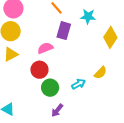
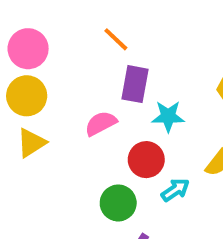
cyan star: (88, 16) -> (168, 116), moved
red circle: (39, 70) -> (146, 160), moved

